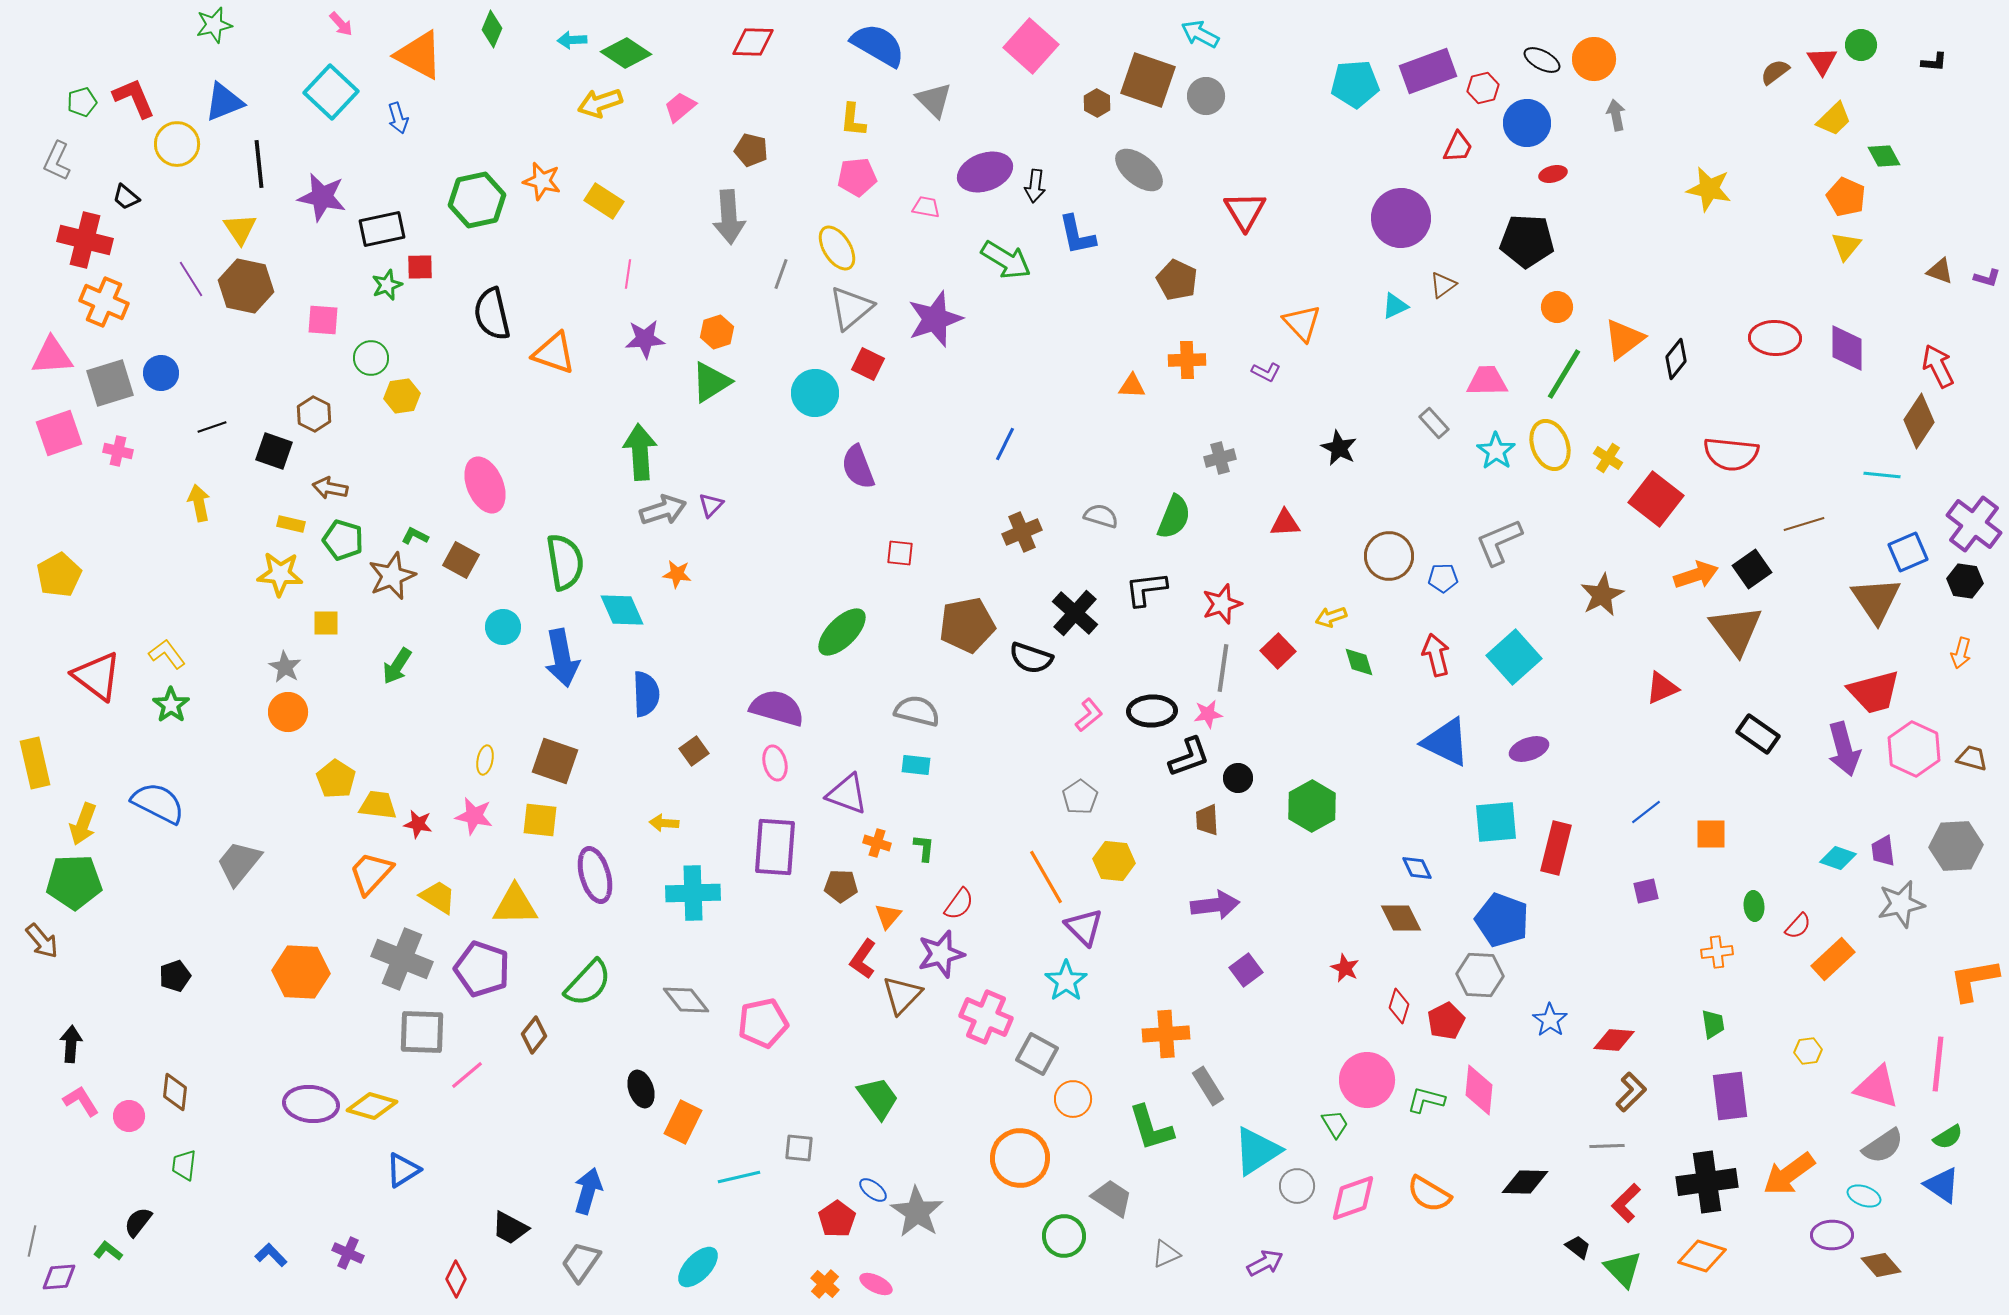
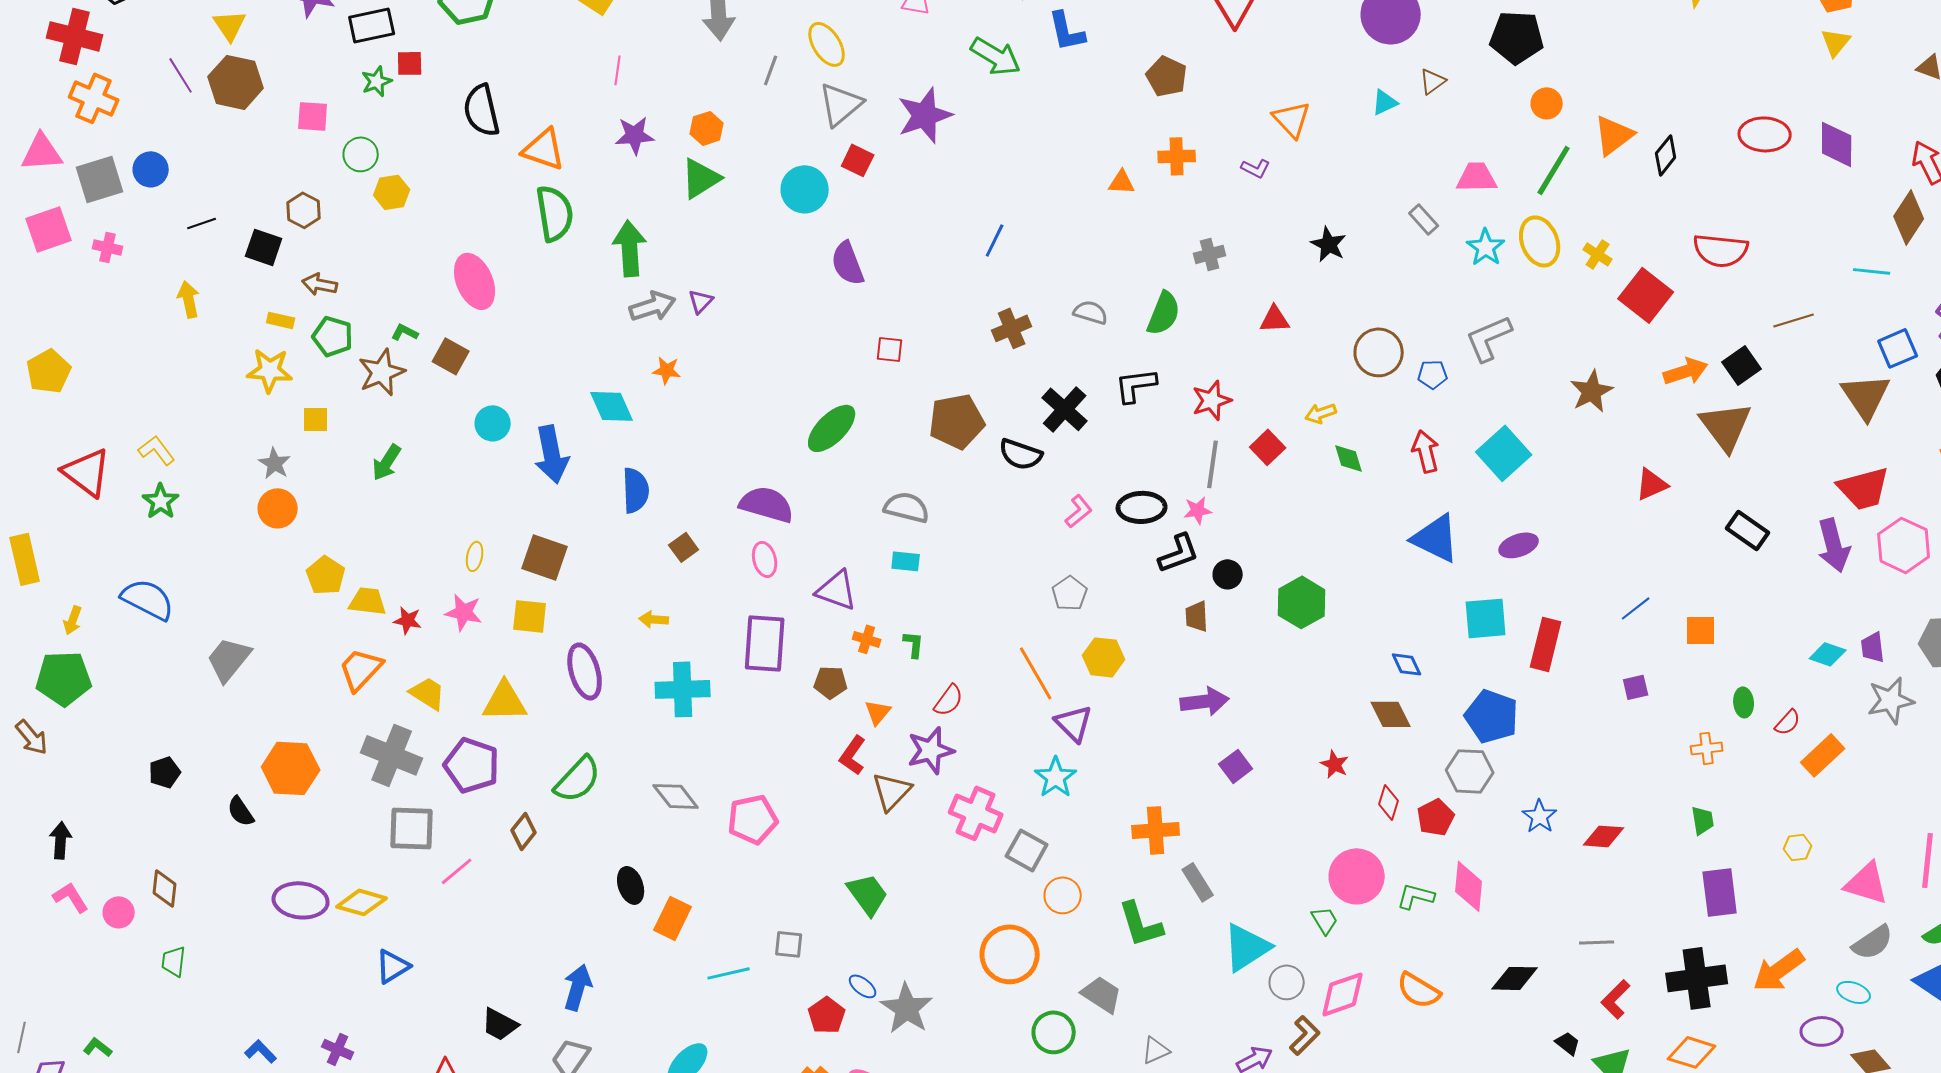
green semicircle: (565, 562) -> (555, 213), moved
yellow arrow: (83, 824) -> (73, 620), size x0.7
brown L-shape: (1631, 1092) -> (1305, 1035), moved
black semicircle: (138, 1222) -> (241, 811), moved, turned -72

